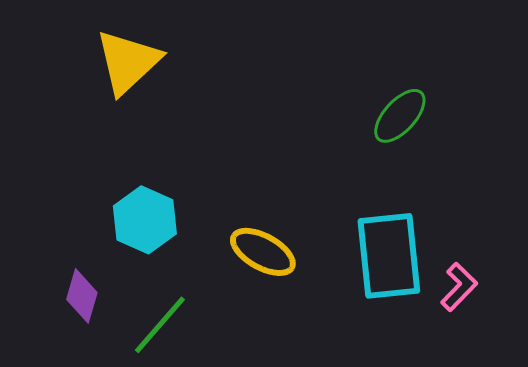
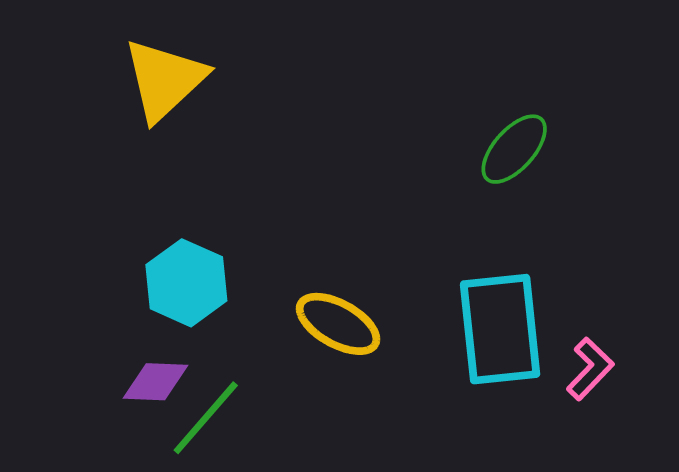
purple diamond: (82, 296) -> (156, 382), moved, turned 76

